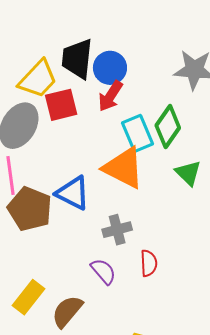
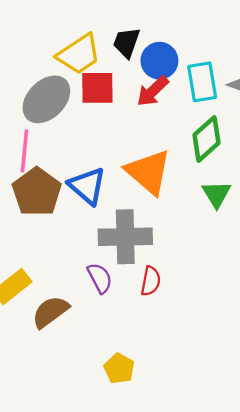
black trapezoid: (77, 59) -> (127, 43), size x0.7
cyan rectangle: (137, 133) -> (202, 82), moved
gray cross: (117, 230) -> (125, 237), size x1.6

